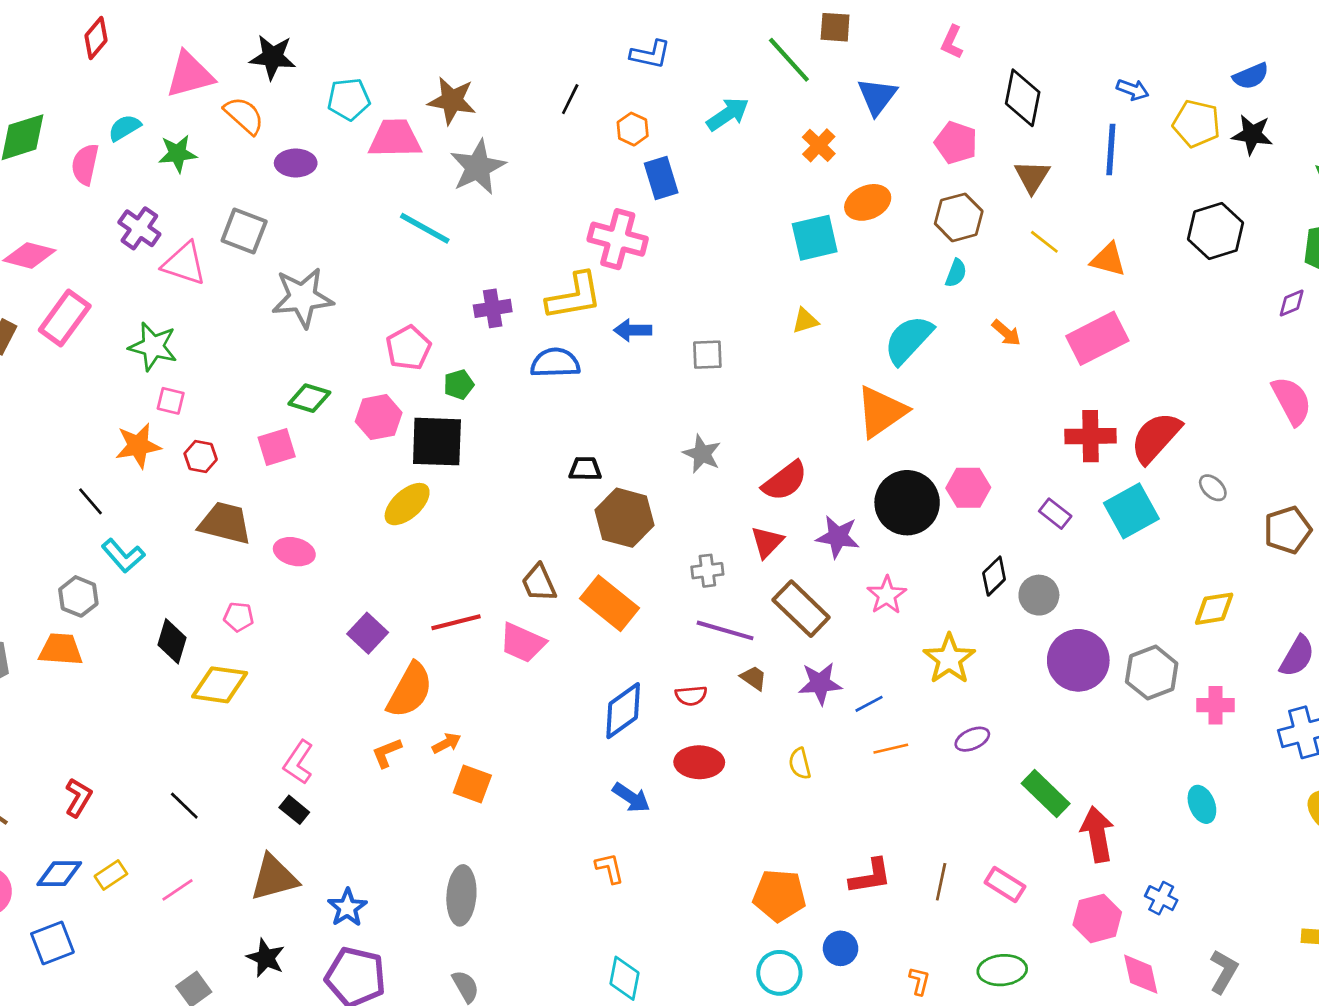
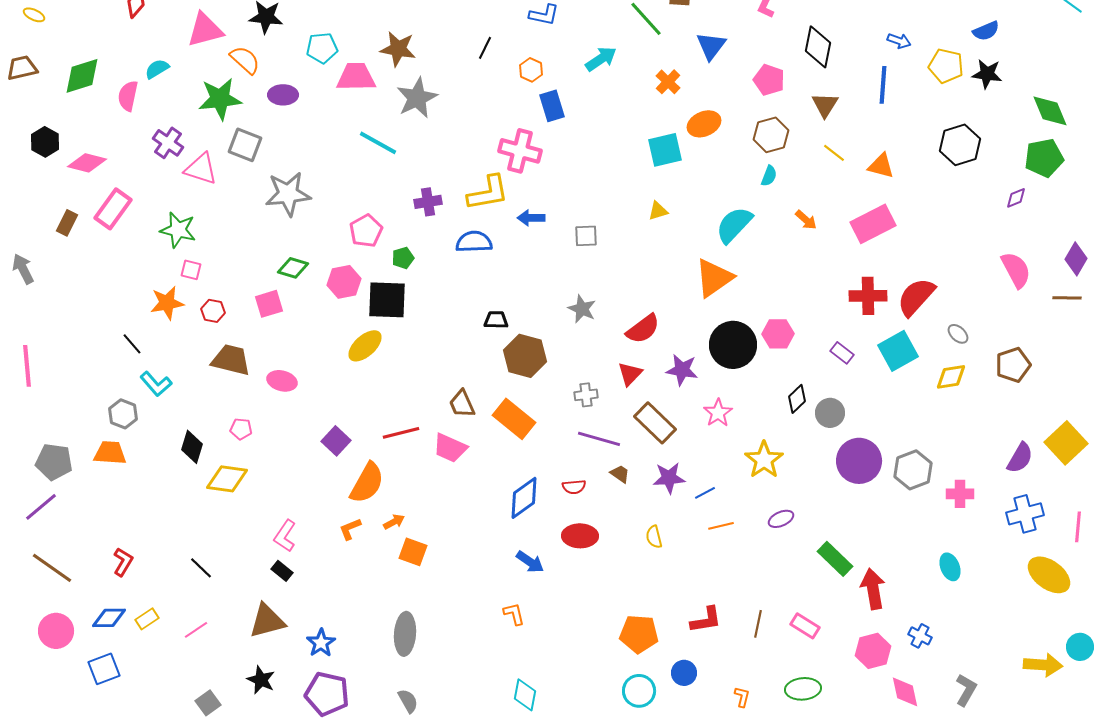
green star: (177, 154) -> (220, 99), moved, size x1.5
yellow diamond: (1214, 609) -> (951, 377), moved

